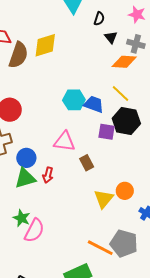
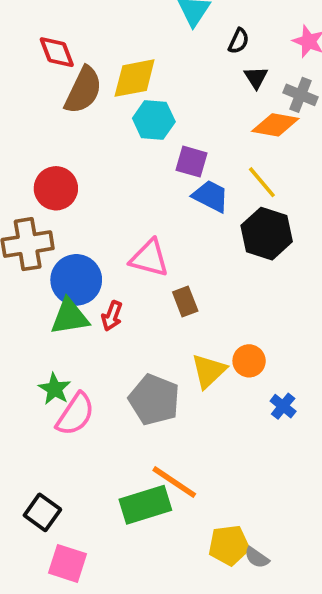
cyan hexagon: (74, 100) -> (154, 120), moved
purple square: (107, 132) -> (191, 162), moved
blue circle: (26, 158) -> (76, 280), size x1.4
gray pentagon: (124, 243) -> (154, 400), moved
orange line: (100, 248) -> (174, 482), moved

